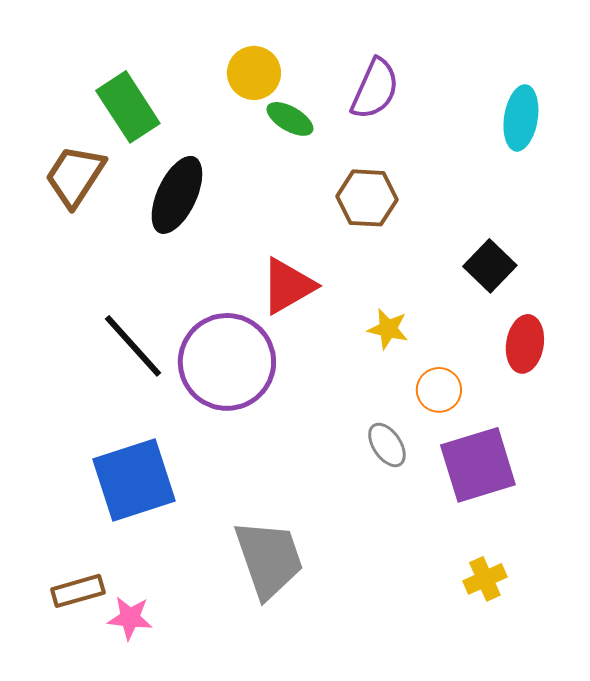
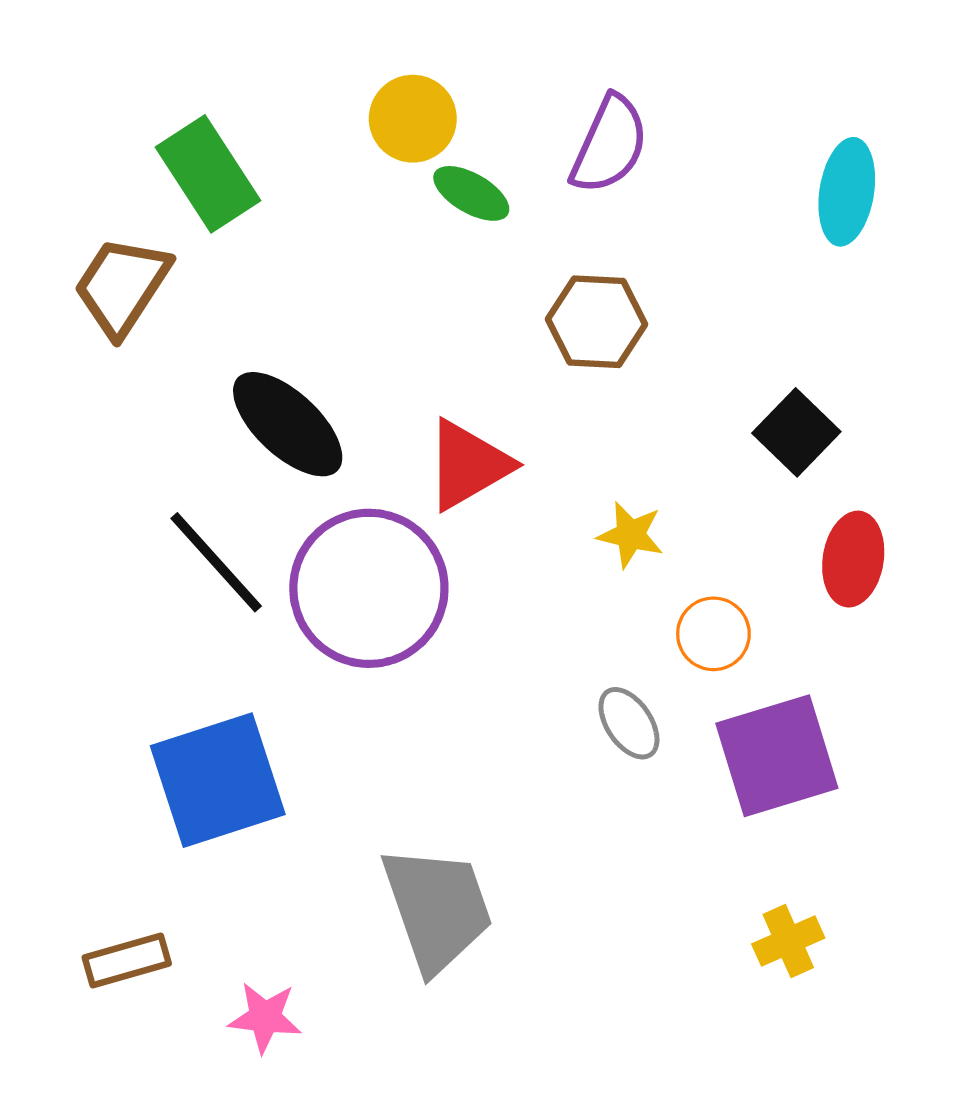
black ellipse: (177, 195) -> (288, 424), moved, turned -72
pink star: (130, 618) -> (265, 1017), moved

